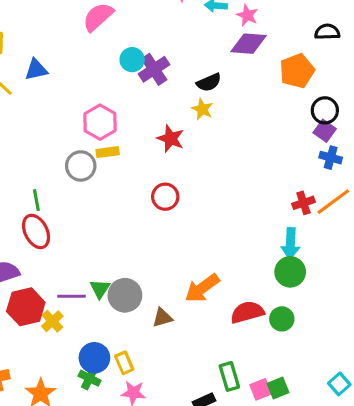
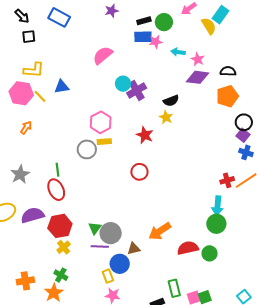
black semicircle: (327, 32) -> (228, 71), moved
purple line: (71, 296) -> (100, 246), moved
red hexagon: (26, 307) -> (60, 226), moved
blue circle: (94, 358) -> (120, 264), moved
green cross: (89, 378) -> (61, 275), moved

